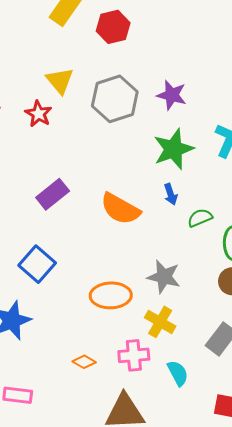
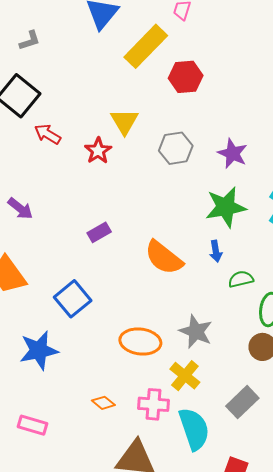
gray hexagon: (115, 99) -> (176, 148), size x0.7
purple rectangle: (53, 194) -> (99, 232), size x0.7
cyan semicircle: (178, 373) -> (194, 429), size x1.6

